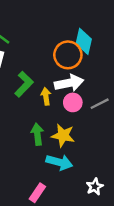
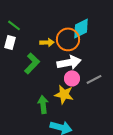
cyan diamond: (84, 41) -> (81, 28), turned 50
yellow arrow: (46, 96) -> (47, 42), moved, turned 96
yellow star: (63, 135) -> (64, 94), moved

